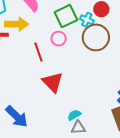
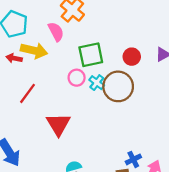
cyan cross: (87, 20) -> (97, 83), moved
red line: (38, 52) -> (27, 93), moved, turned 42

